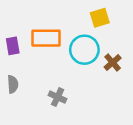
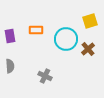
yellow square: (100, 18) -> (90, 21), moved
orange rectangle: (46, 38) -> (36, 30), size x0.6

